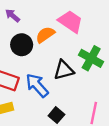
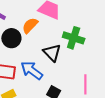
black triangle: (64, 70) -> (52, 53), turned -48

